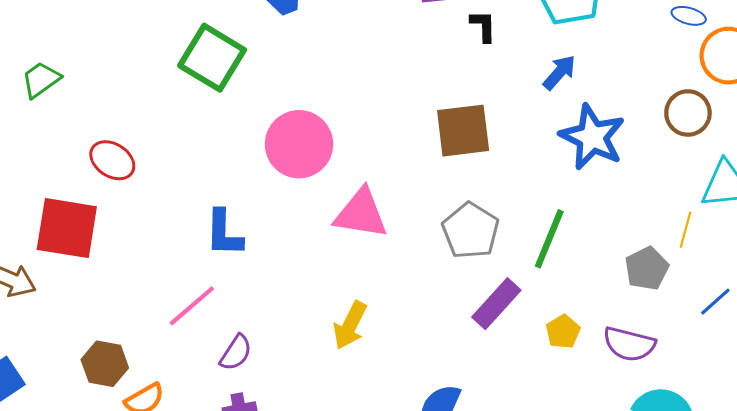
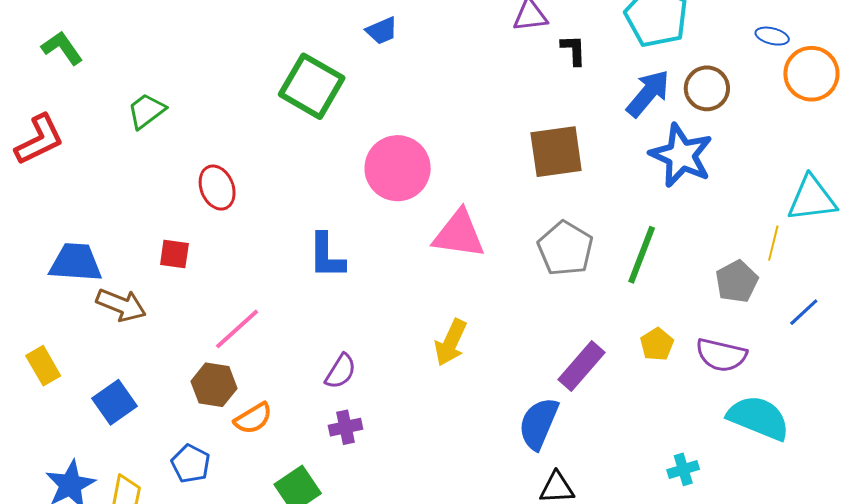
blue arrow: (559, 72) -> (648, 93), size x1.4
brown circle: (688, 113) -> (707, 88), moved
red ellipse: (112, 160) -> (217, 188), turned 36
red square: (67, 228) -> (174, 254), size x0.5
purple rectangle: (496, 304) -> (582, 366), moved
pink line: (192, 306) -> (237, 329), moved

